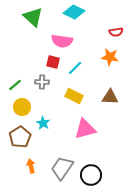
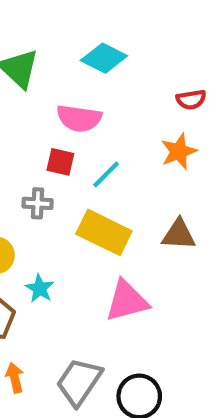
orange star: (110, 57) -> (179, 151), turned -30
yellow rectangle: (74, 96) -> (104, 232), size x1.4

